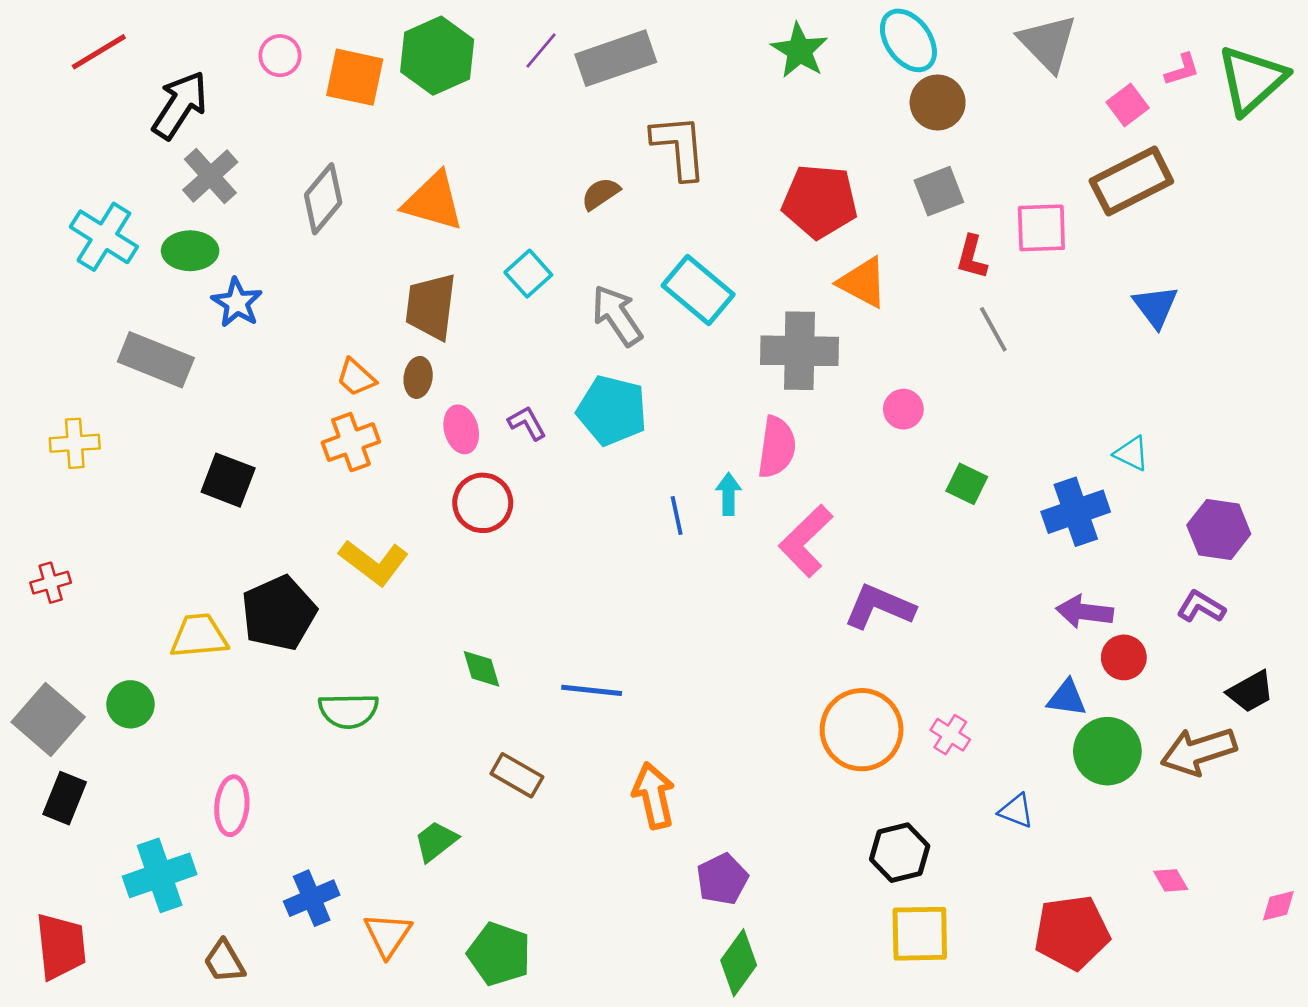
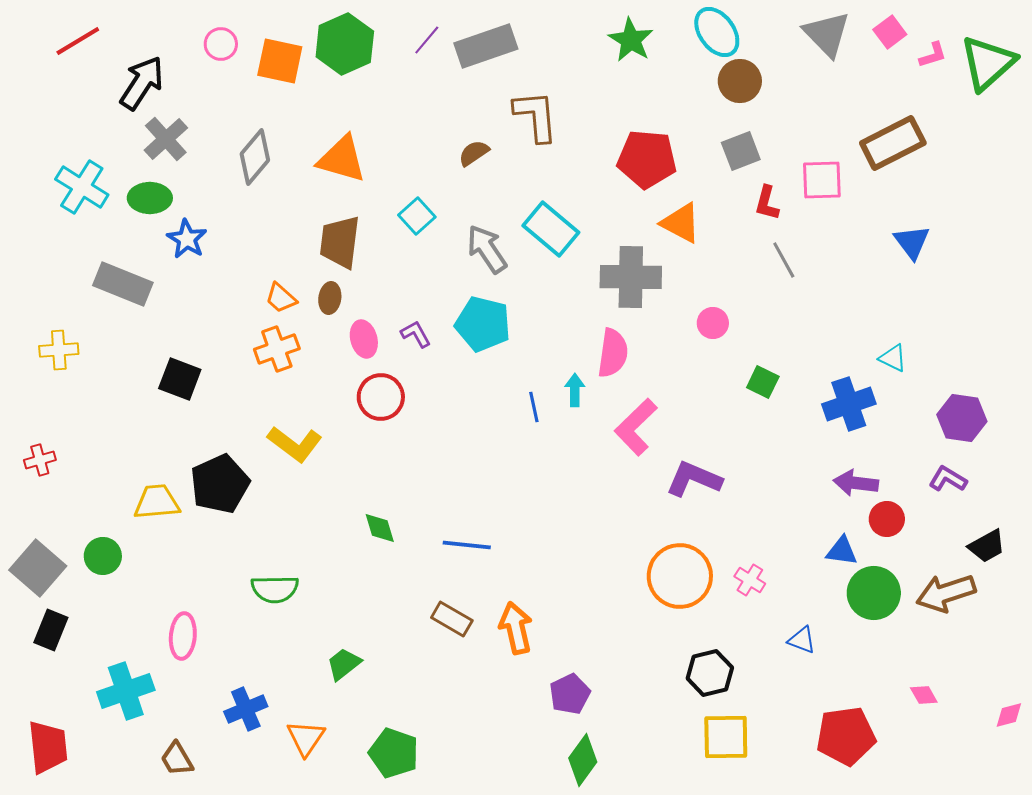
pink square: (1128, 105) -> (890, 32), moved
green semicircle: (348, 711) -> (275, 589), moved
brown rectangle: (517, 775) -> (452, 619), moved

